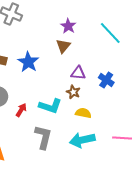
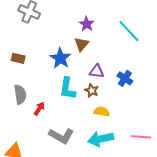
blue star: (28, 62) -> (60, 58), moved
cyan L-shape: (50, 106) -> (67, 88), moved, turned 80
gray L-shape: (43, 137) -> (61, 136), turned 105

